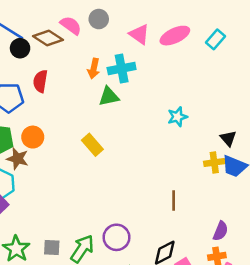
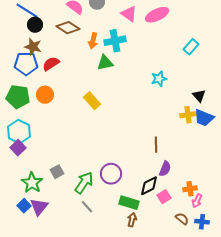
brown diamond: (48, 38) -> (68, 28), moved
cyan rectangle: (215, 39) -> (191, 47), moved
red semicircle: (40, 81) -> (51, 64), moved, turned 48
brown star: (17, 159) -> (33, 47), moved
purple semicircle: (221, 231) -> (165, 169), moved
gray square: (52, 247) -> (57, 172), moved, turned -32

